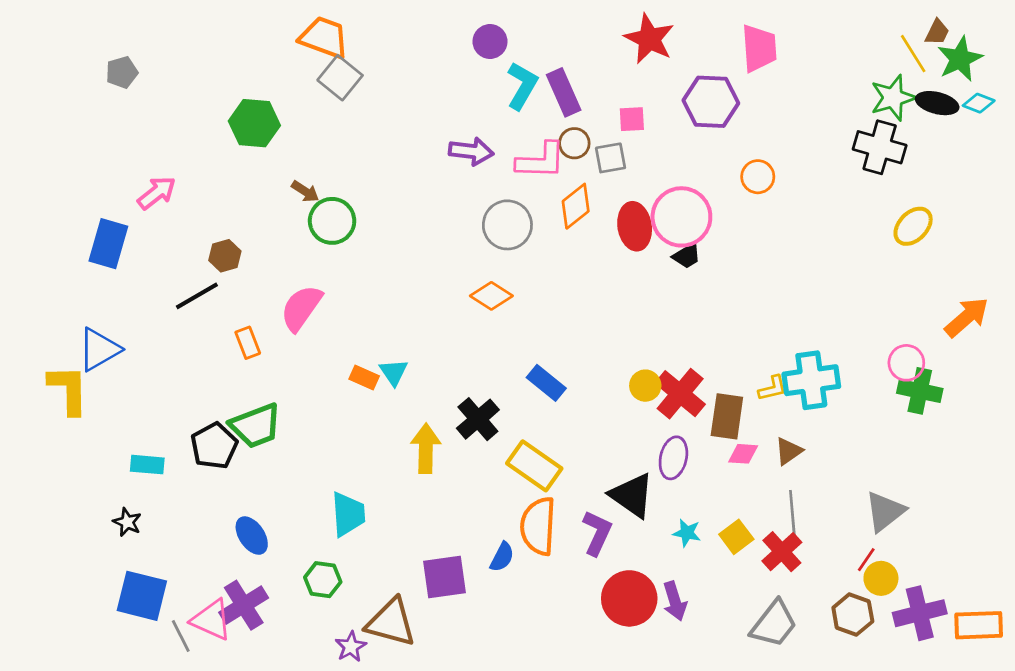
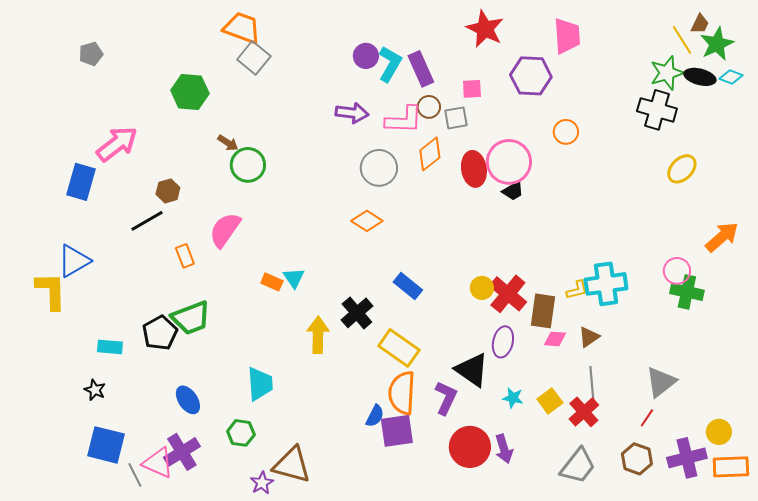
purple circle: (490, 41) -> (366, 56), moved
pink arrow: (157, 193) -> (117, 144), size x1.4
purple square: (444, 577) -> (397, 431), moved
yellow circle: (881, 578) -> (719, 432), moved

